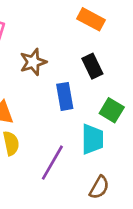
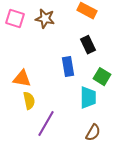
brown star: (33, 62) -> (45, 19), moved, turned 30
purple line: (52, 163) -> (46, 124), moved

